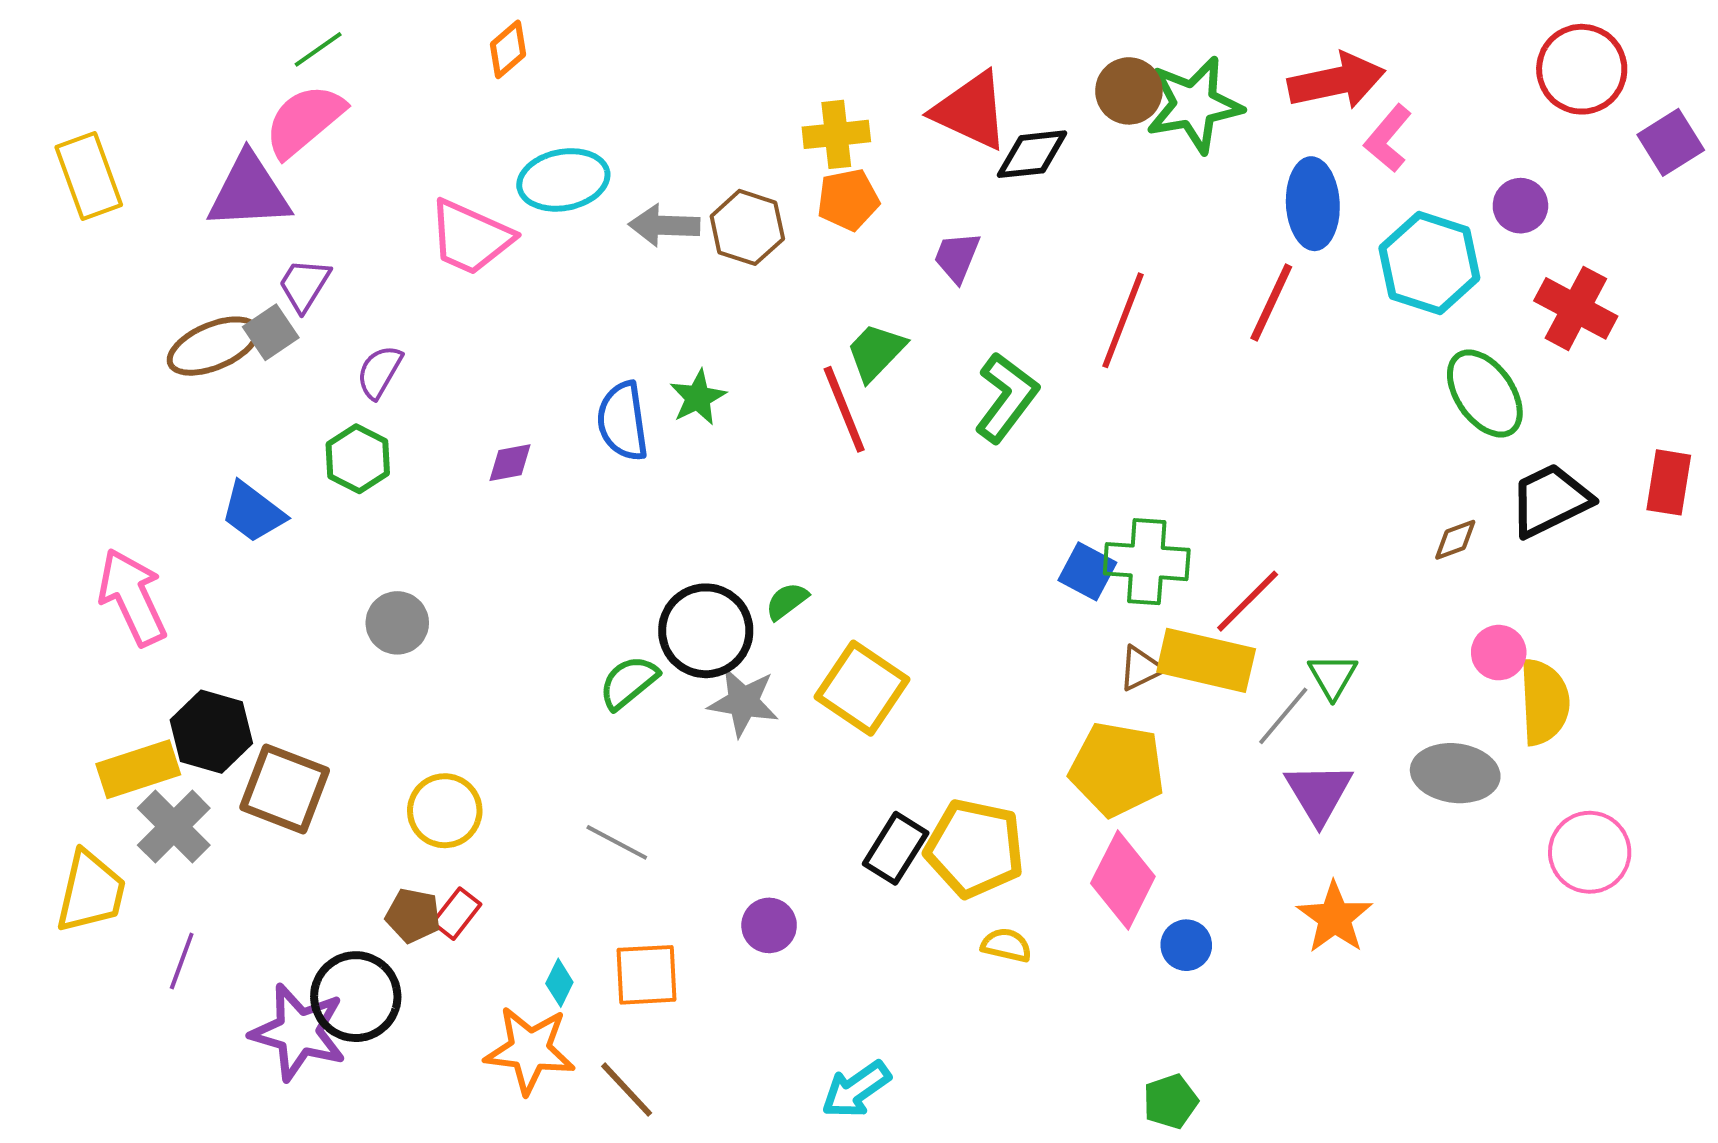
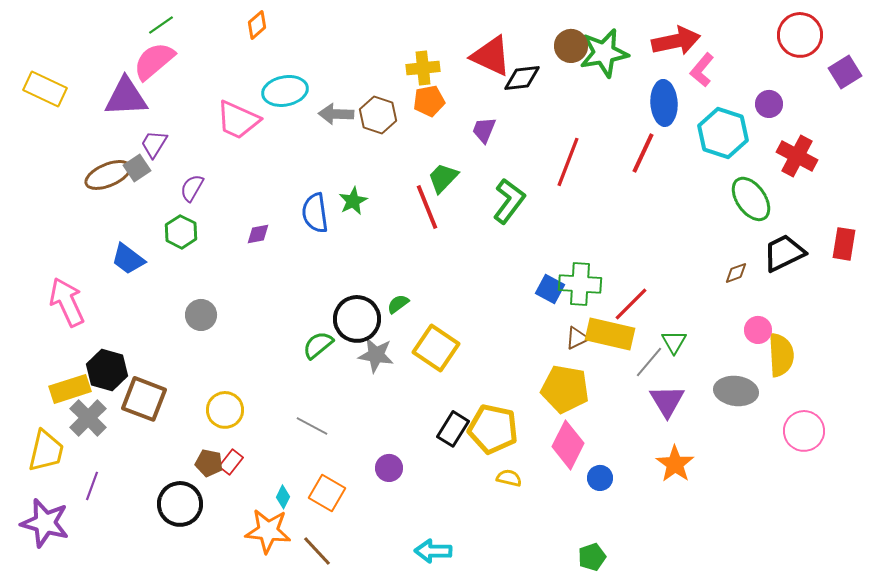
yellow rectangle: (89, 176) -> (45, 89), turned -45
orange square: (646, 975) -> (327, 493), turned 33
purple star: (298, 1032) -> (45, 523), moved
cyan arrow: (856, 1090) -> (433, 551), turned 36

